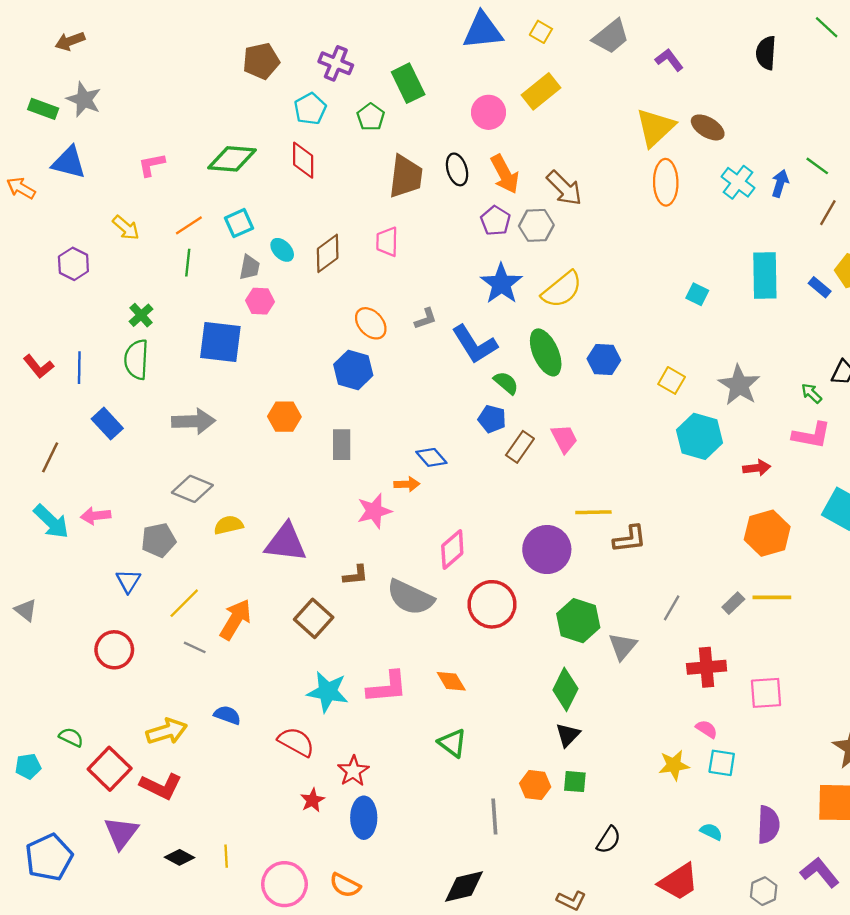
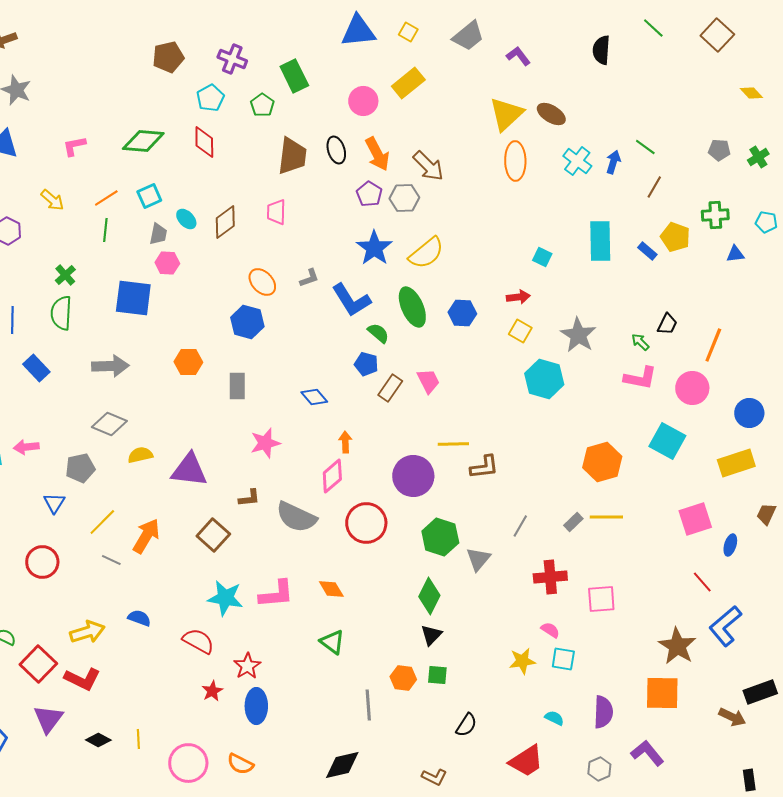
red arrow: (757, 468) -> (518, 297), moved
orange arrow: (407, 484) -> (345, 442), moved, turned -90

